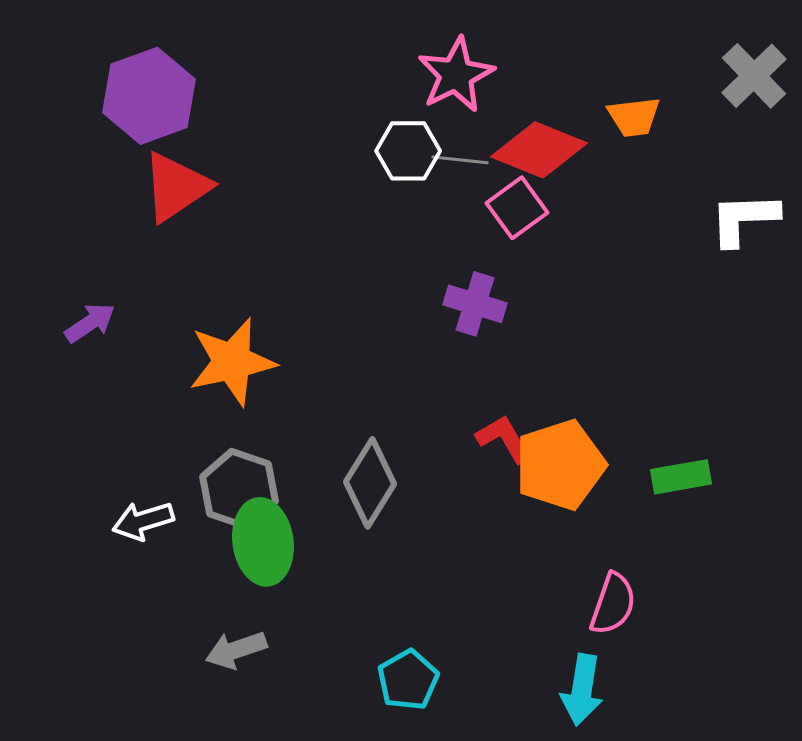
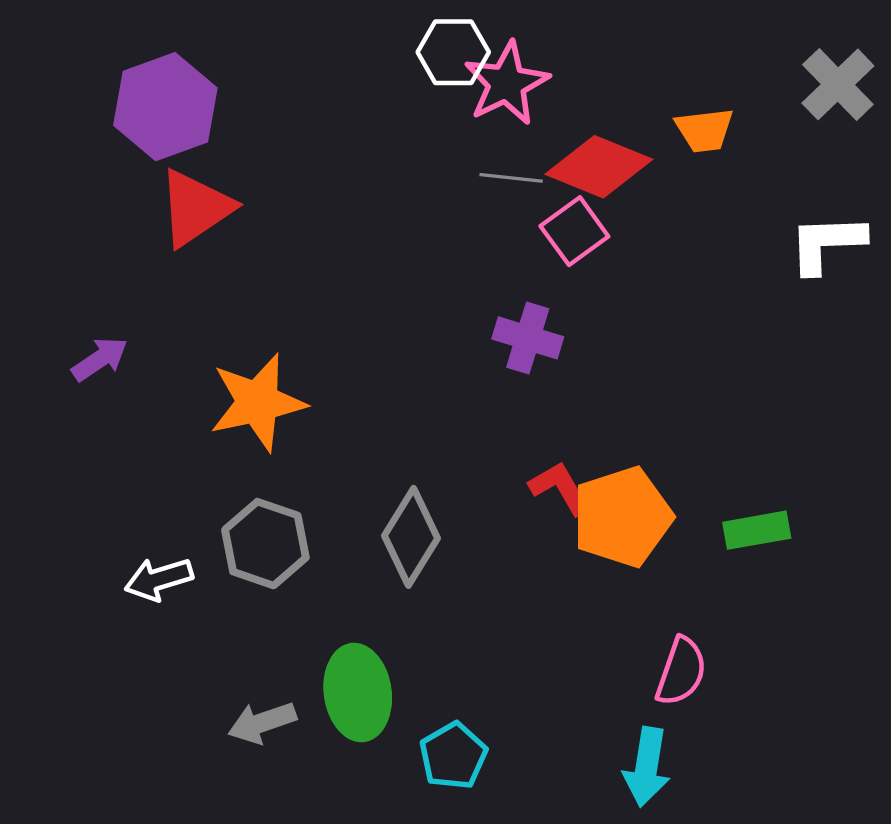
white hexagon: (408, 151) -> (453, 52), moved
green ellipse: (263, 542) -> (358, 693), moved

